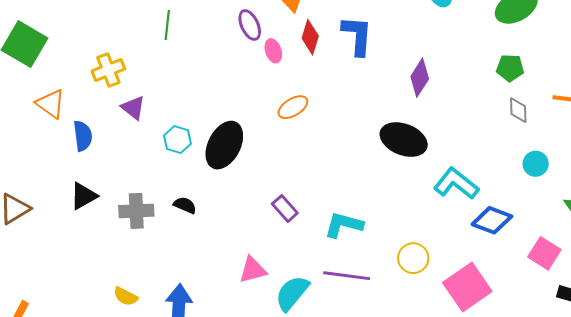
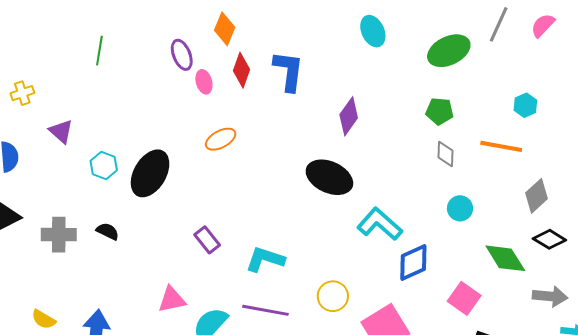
yellow cross: (108, 70) -> (22, 93), moved, size x0.7
blue diamond: (492, 220) -> (413, 263), turned -48

